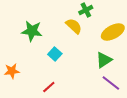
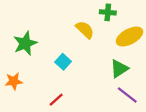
green cross: (86, 10) -> (108, 12), moved, turned 32
green star: (32, 31) -> (25, 43), moved, turned -30

